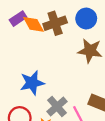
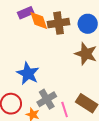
blue star: (32, 83) -> (28, 74), turned 30

